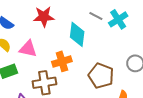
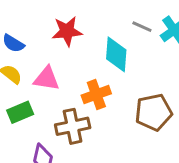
brown pentagon: (101, 76) -> (154, 112), turned -30

